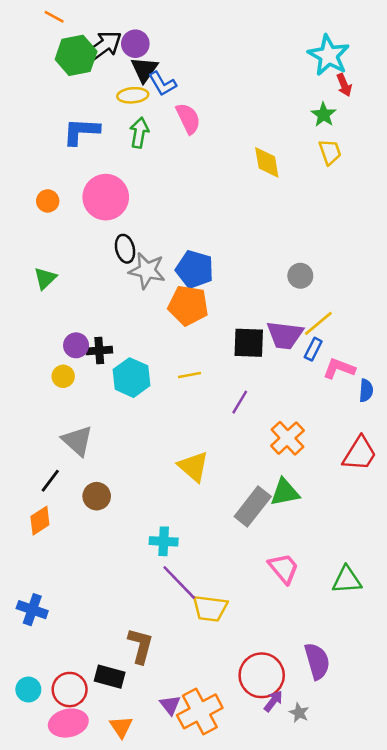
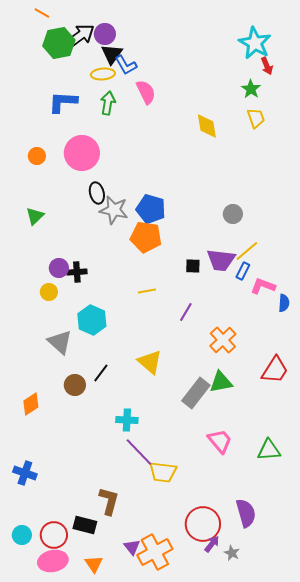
black square: (249, 343) -> (193, 266), size x0.6
cyan hexagon: (131, 378) -> (92, 320), moved
red trapezoid: (360, 454) -> (275, 370), moved
black line: (50, 481) -> (101, 373), moved

